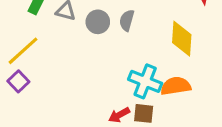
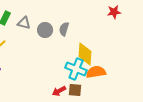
yellow diamond: (182, 39) -> (85, 54), moved

